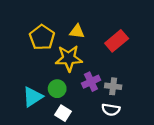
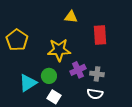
yellow triangle: (77, 31) -> (71, 17), moved
yellow pentagon: (42, 37) -> (17, 40), moved
red rectangle: (117, 41) -> (100, 35), turned -54

